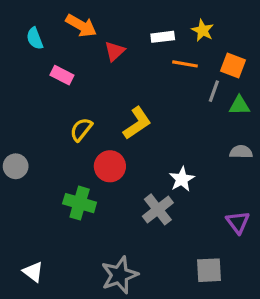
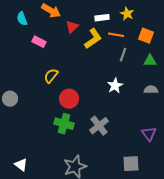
gray line: (214, 91) -> (123, 55), moved
yellow L-shape: (137, 123) -> (93, 39), moved
white star: (182, 179) -> (115, 86), moved
green cross: (80, 203) -> (64, 124), moved

